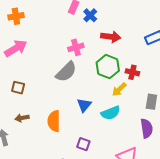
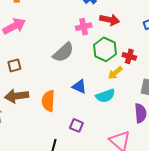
pink cross: (76, 47) -> (84, 27), moved
brown square: (18, 88) -> (14, 65), turned -32
blue triangle: (84, 105) -> (79, 87), turned -49
brown arrow: (22, 118) -> (17, 96), size x1.6

